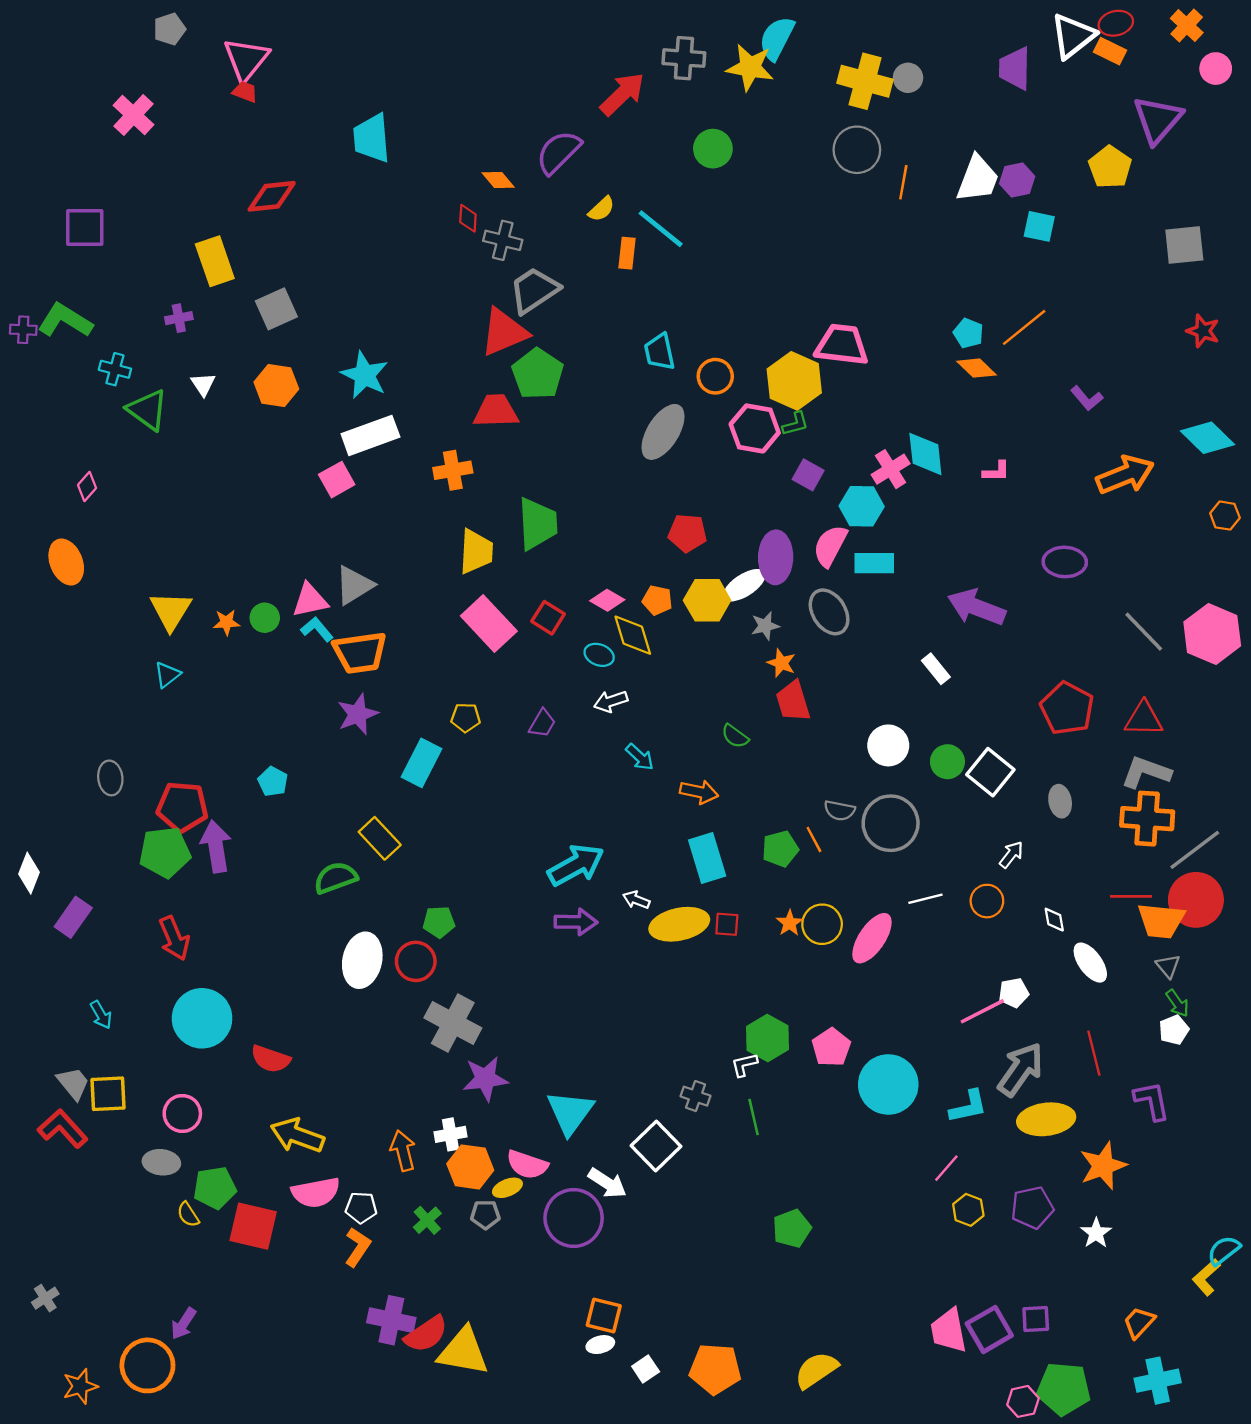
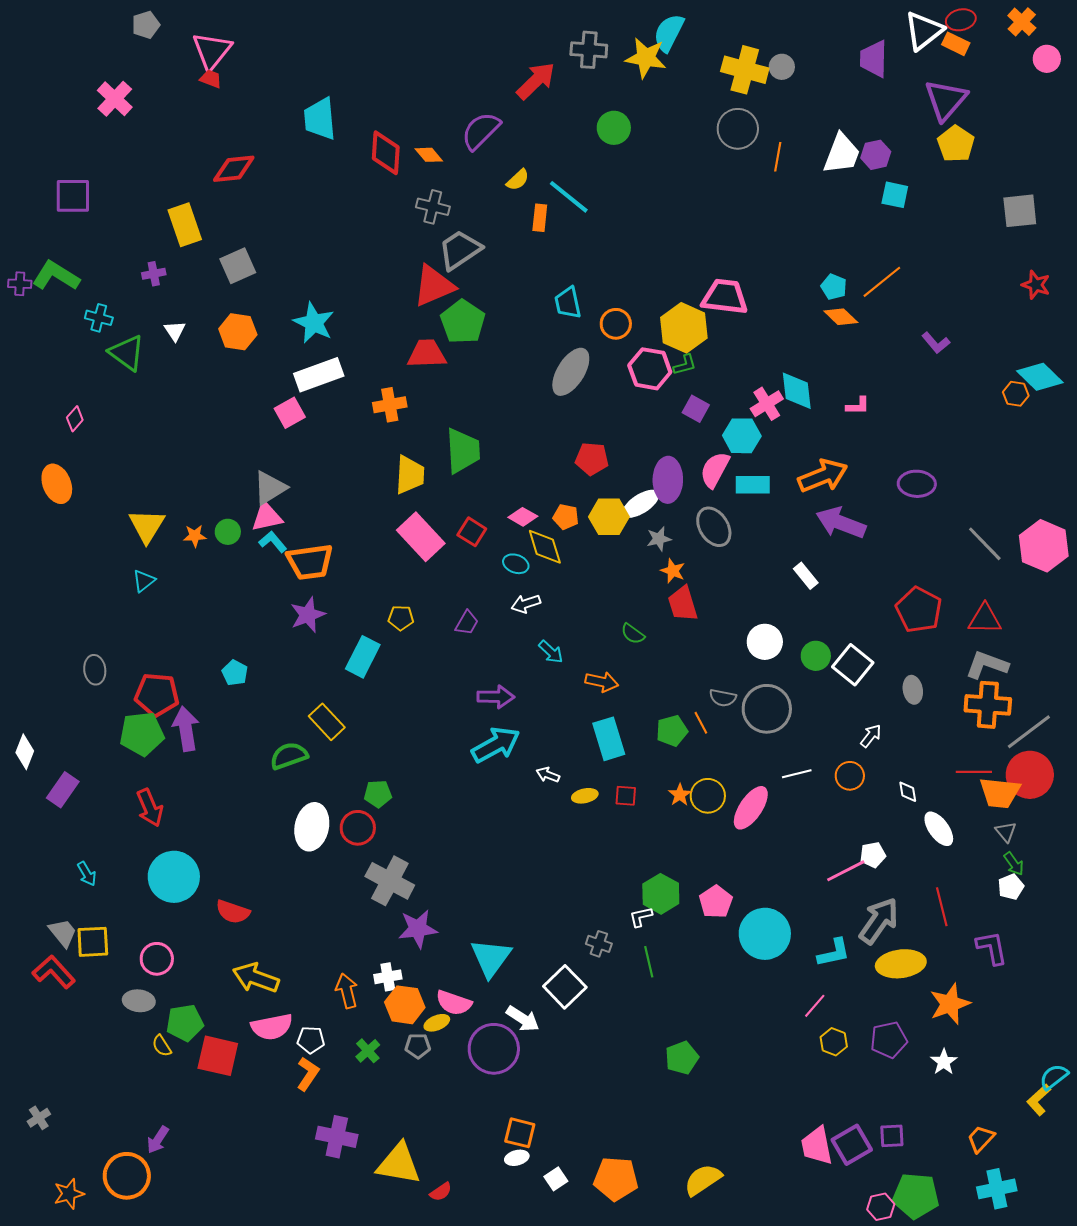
purple triangle: (1158, 120) -> (946, 100), moved
red diamond: (468, 218) -> (386, 153), moved, size x1.8
orange arrow: (1125, 475) -> (823, 476), moved
orange hexagon: (1225, 516) -> (1016, 394), moved
gray triangle: (354, 585) -> (270, 488), moved
purple arrow: (576, 922) -> (496, 697), moved
yellow ellipse: (679, 924) -> (585, 796), size x0.5
red semicircle: (426, 1334) -> (441, 1192), moved, size x0.6

